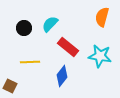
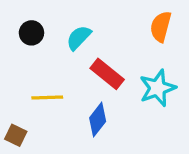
black circle: (24, 28) -> (31, 33), moved
cyan star: (100, 56) -> (158, 88), turned -30

